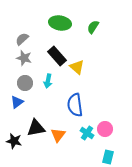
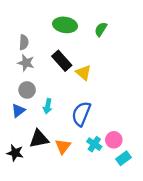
gray semicircle: (22, 39) -> (24, 42), turned 136
cyan arrow: (48, 81) -> (48, 106), moved
blue semicircle: (75, 105) -> (81, 114), turned 30
cyan rectangle: (108, 157) -> (124, 158), moved, turned 40

